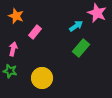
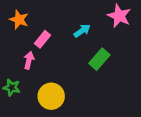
cyan arrow: (76, 26) -> (82, 31), moved
pink arrow: (13, 49) -> (29, 60), moved

